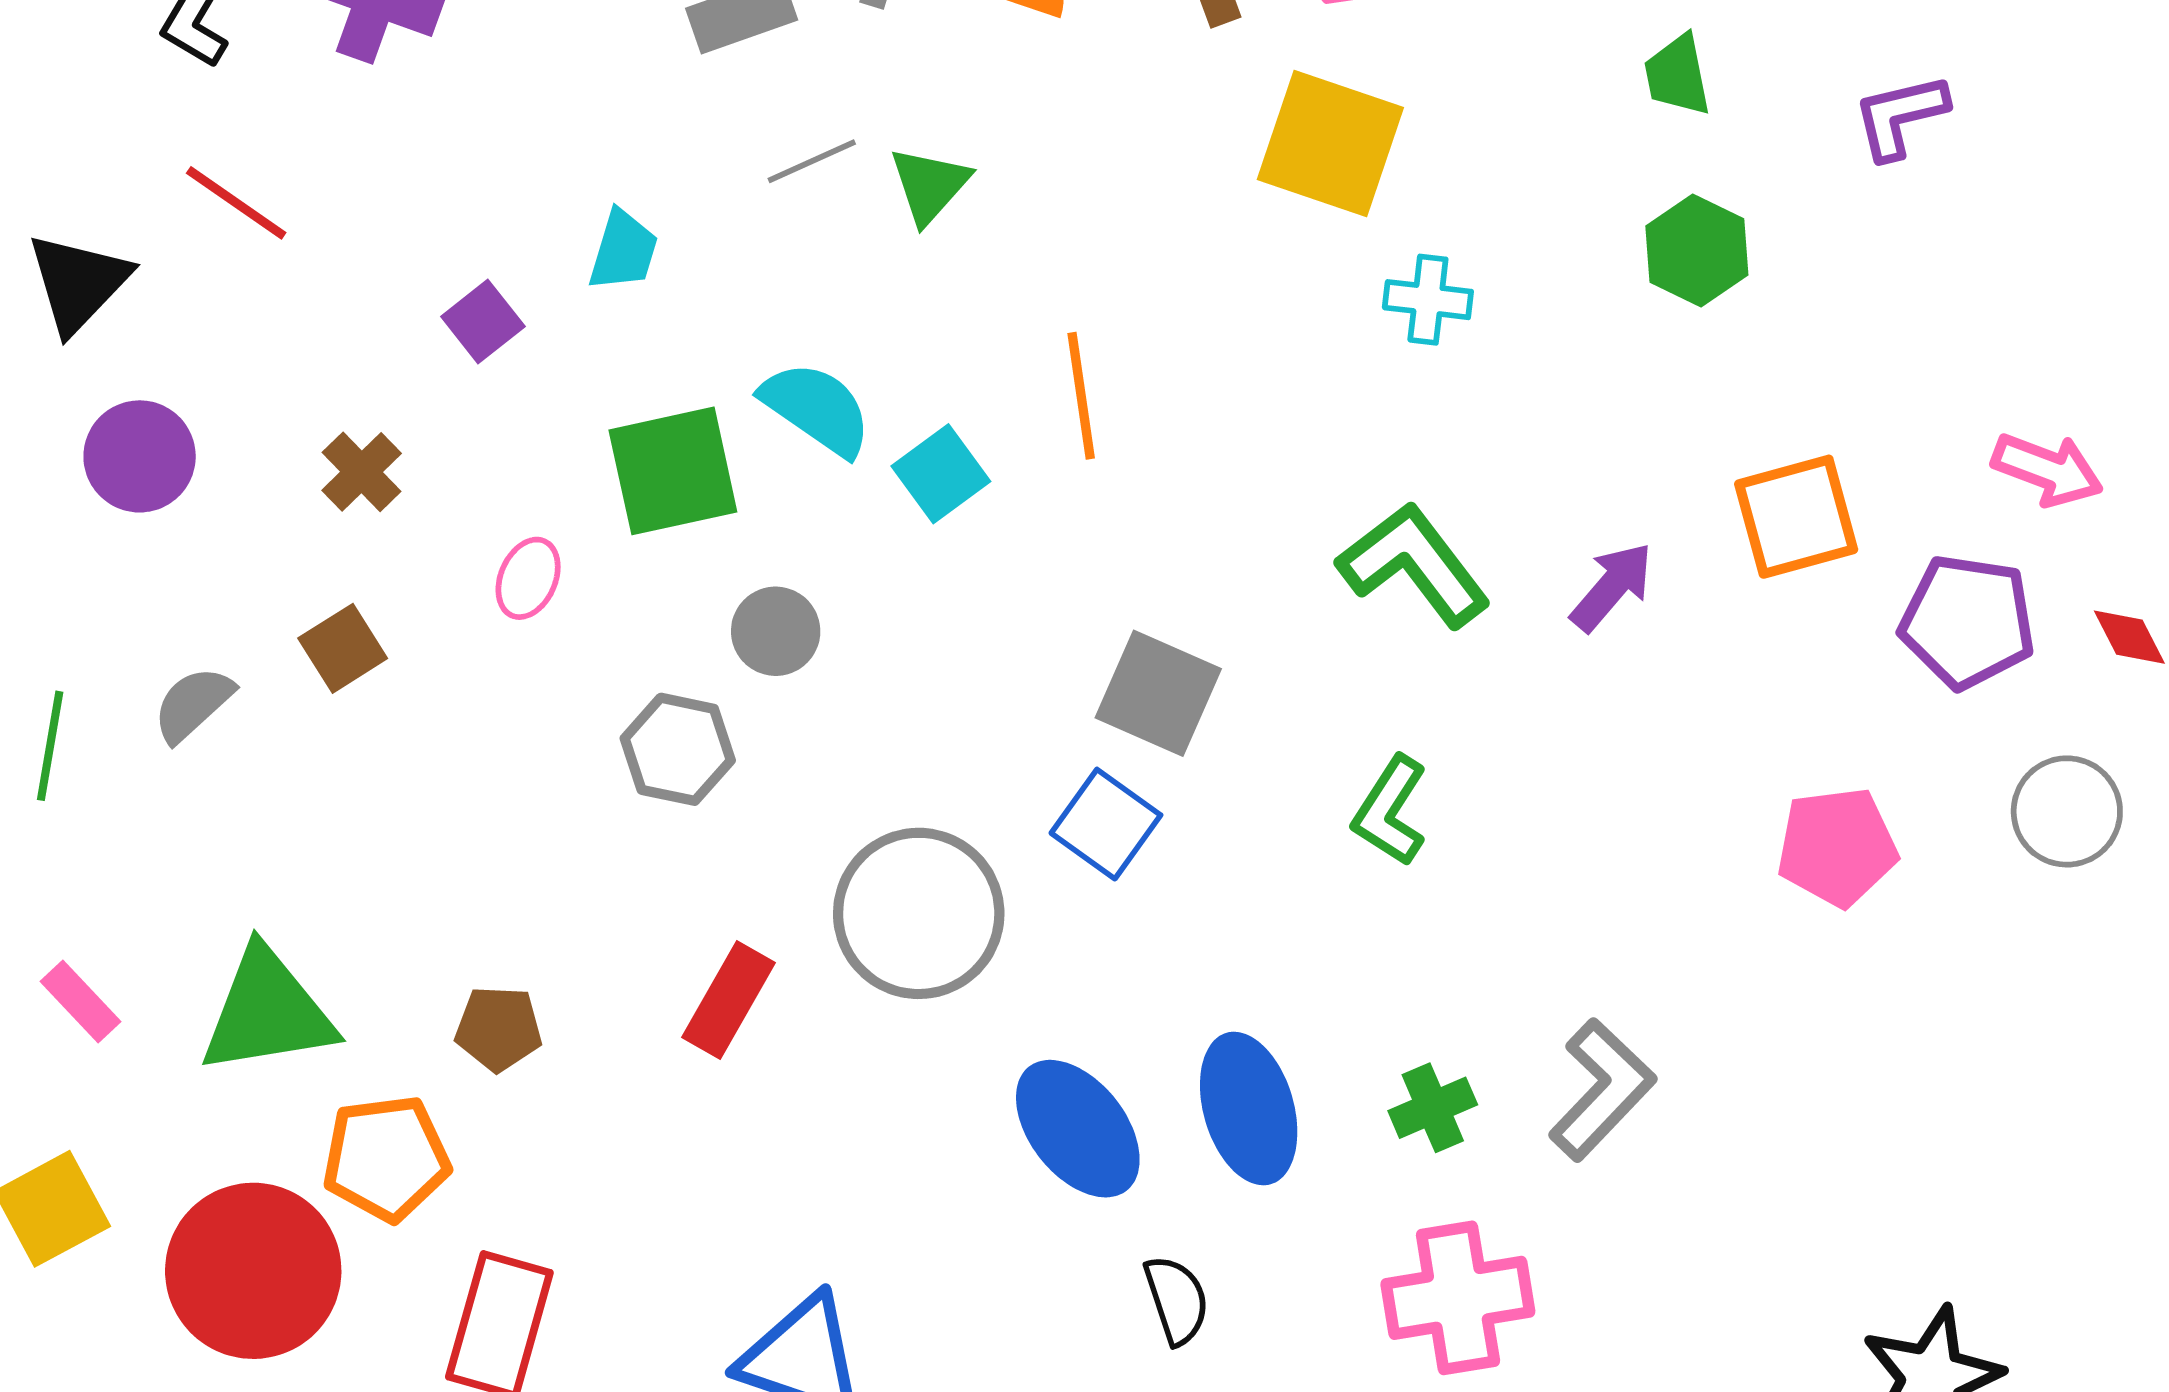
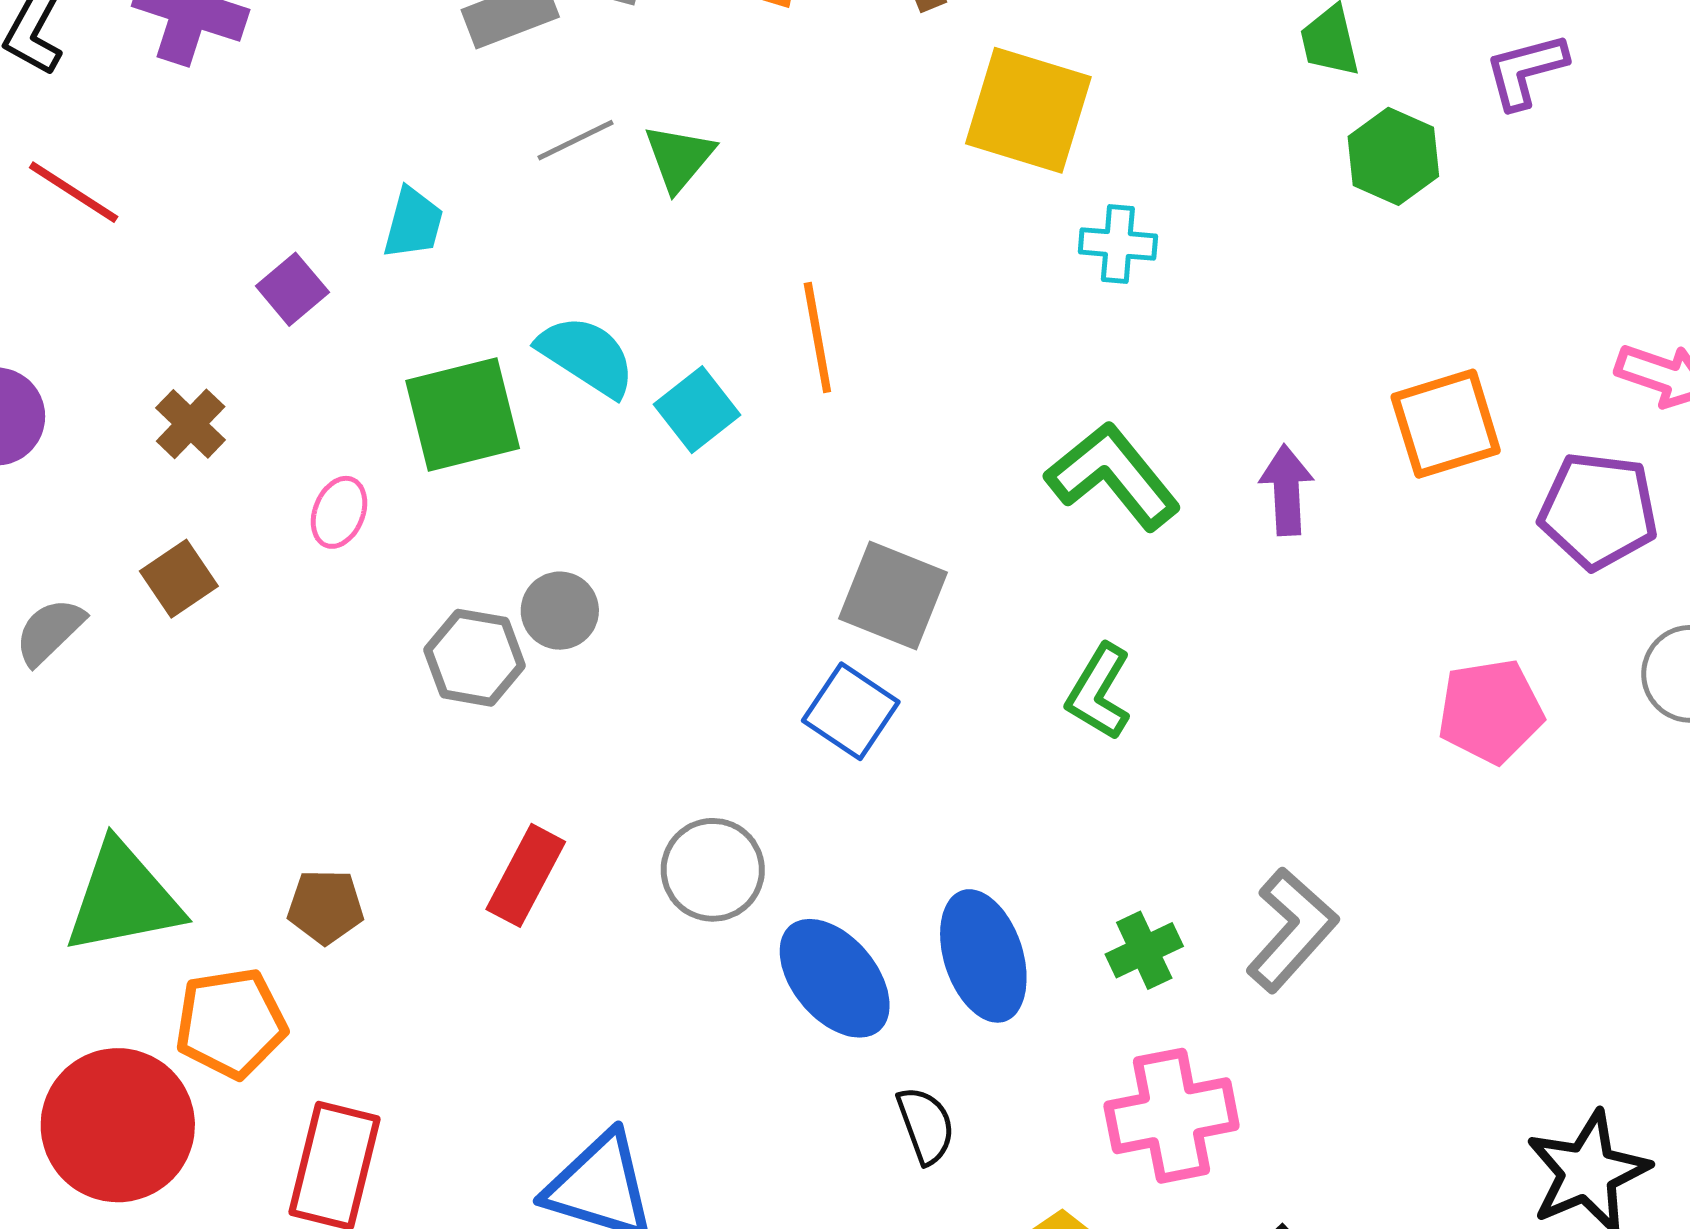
green hexagon: (1697, 251) -> (1393, 156), moved
purple arrow: (1612, 587) -> (1287, 490), turned -42
gray circle: (776, 631) -> (560, 611), moved
gray circle: (919, 913) -> (713, 870), moved, size x0.7

